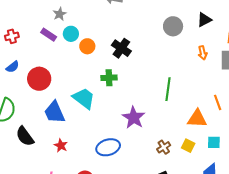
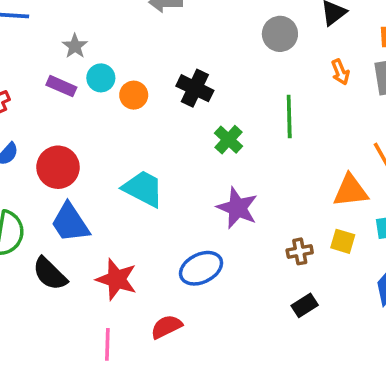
green cross: (109, 78) -> (228, 140), moved, turned -35
green line: (168, 89) -> (289, 117), moved
blue trapezoid: (55, 112) -> (70, 223), moved
red star: (61, 146) -> (117, 279), size x1.6
brown cross: (164, 147) -> (300, 251), turned 32

